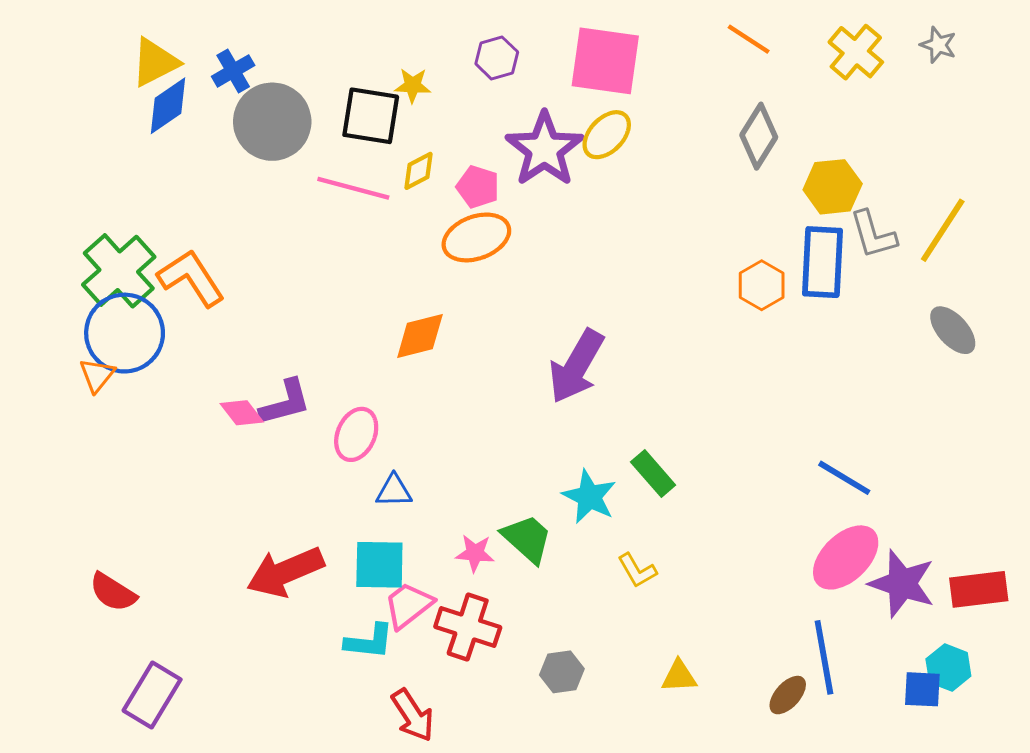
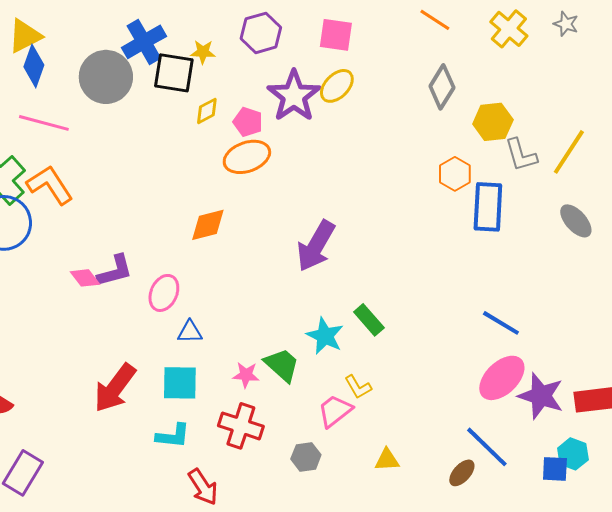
purple hexagon: (497, 58) -> (261, 33), size x1.4
pink square: (605, 61) -> (336, 35), size x0.7
blue cross: (233, 71) -> (144, 42), moved, size x1.5
blue diamond: (168, 106) -> (34, 66), turned -36
pink line: (353, 188) -> (44, 123), moved
blue rectangle: (822, 262) -> (488, 207), moved
orange hexagon: (762, 285) -> (455, 174), moved
red arrow: (285, 572) -> (115, 388), turned -30
pink trapezoid: (408, 605) -> (335, 411), moved
blue line: (824, 657) -> (487, 447), turned -36

